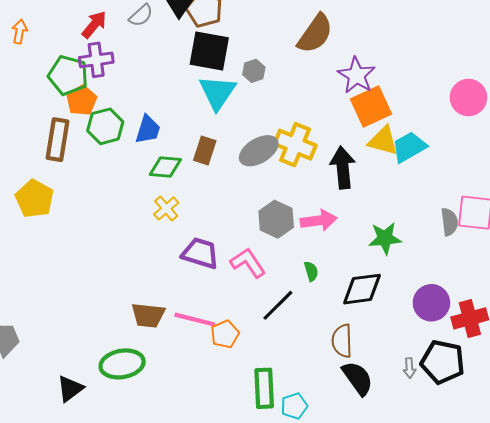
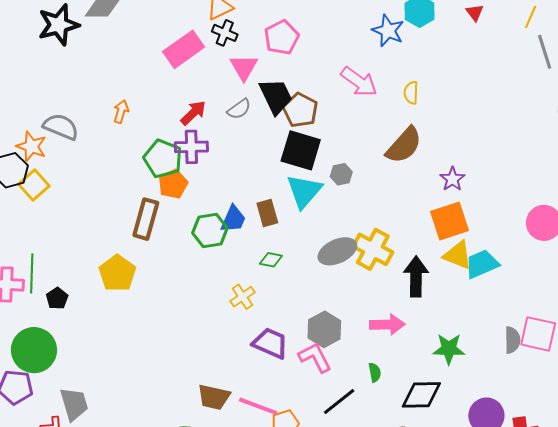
purple star: (357, 75) -> (452, 179), moved, size x0.7
green hexagon: (105, 126) -> (210, 231), moved
brown rectangle: (205, 151) -> (267, 213), moved, turned -40
green diamond: (165, 167) -> (271, 260), moved, size x0.7
gray hexagon: (276, 219) -> (324, 329), moved

